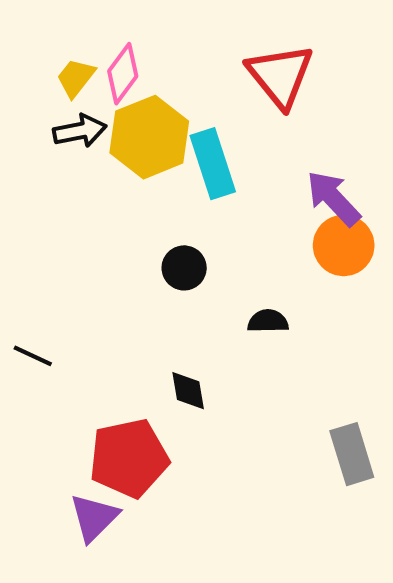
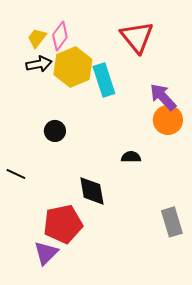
black circle: (184, 268) -> (55, 131), moved
black diamond: (188, 391) -> (92, 191), size x1.5

